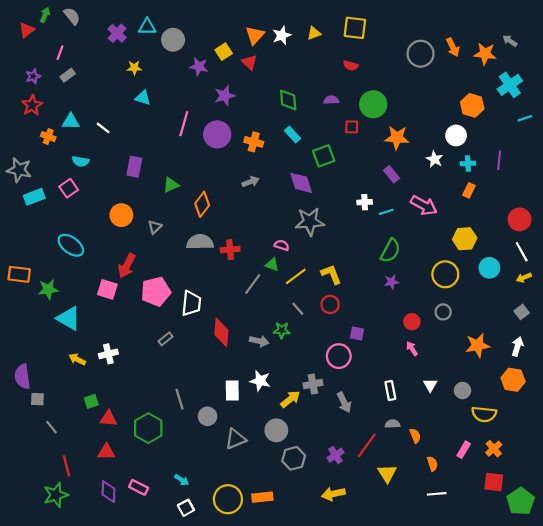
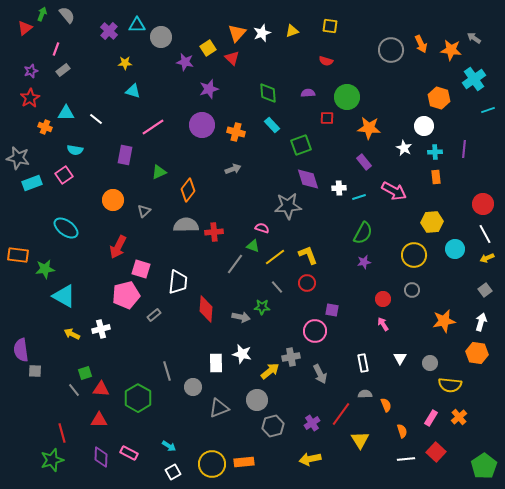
yellow square: (355, 28) -> (330, 26), size x0.7
pink line: (184, 124) -> (153, 127), moved, turned 40
purple diamond: (301, 183) -> (308, 179), moved
orange rectangle: (469, 190) -> (436, 177), turned -32
pink square: (107, 289) -> (141, 269), moved
pink pentagon: (156, 292) -> (126, 295), moved
gray line: (51, 427) -> (74, 390), moved
red square: (494, 482) -> (436, 452), moved, turned 36

